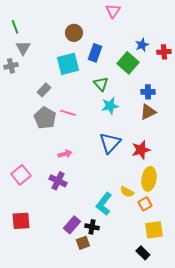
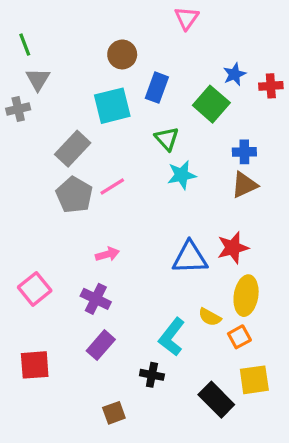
gray rectangle: (44, 90) -> (73, 149), size x1.5
pink line: (68, 113) -> (112, 187), turned -49
blue triangle: (110, 143) -> (190, 258), moved, turned 45
purple rectangle: (72, 225) -> (101, 345), moved
brown square: (83, 243) -> (114, 413), moved
black rectangle: (143, 253) -> (216, 400), moved, size x1.5

